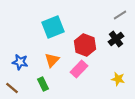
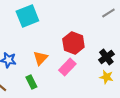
cyan square: (53, 27) -> (27, 16), moved
black cross: (116, 39) -> (106, 57), moved

